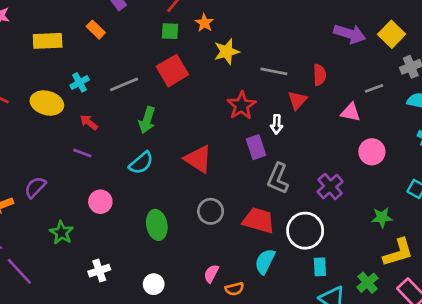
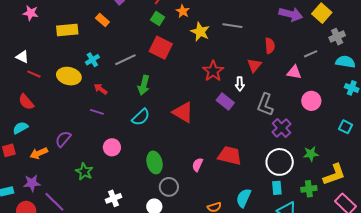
green square: (170, 31) -> (158, 19), turned 32
yellow star: (227, 52) -> (200, 32), turned -30
red square: (172, 71) -> (161, 48), turned -30
gray line: (274, 71) -> (232, 26), moved
purple rectangle: (256, 147) -> (225, 101), turned -30
gray L-shape: (278, 179) -> (265, 105), moved
gray circle: (211, 211) -> (169, 187), moved
green star: (382, 217) -> (311, 154), moved
white circle: (305, 231) -> (280, 162), moved
cyan semicircle: (265, 261) -> (244, 198), moved
pink semicircle: (211, 274) -> (197, 165), moved
green cross: (367, 283) -> (309, 189), moved, turned 35

